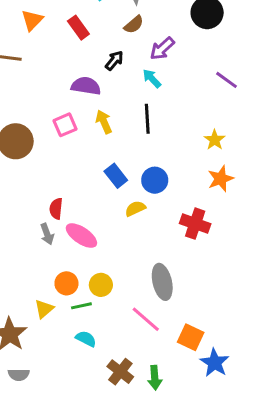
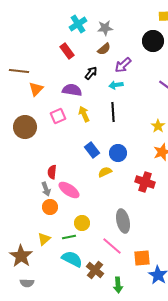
orange triangle: (32, 20) -> (36, 89), moved
cyan arrow: (152, 78) -> (116, 85), turned -56
orange circle: (66, 283) -> (50, 207), moved
orange square: (191, 337) -> (142, 258), turned -30
cyan semicircle: (86, 339) -> (72, 259), size x1.5
brown cross: (120, 372) -> (95, 270), moved

